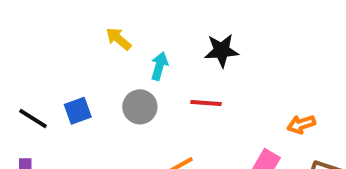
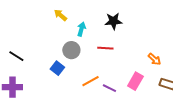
blue square: (78, 111) -> (57, 68), moved, turned -32
orange arrow: (301, 124) -> (154, 59), turned -120

